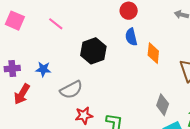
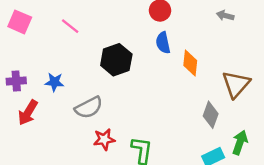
gray diamond: (163, 105) -> (211, 115), moved

